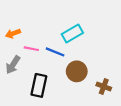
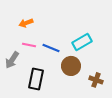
orange arrow: (13, 34) -> (26, 23), moved
cyan rectangle: (72, 34) -> (82, 42), moved

